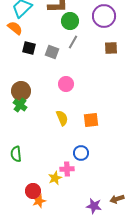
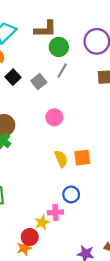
black square: (29, 48) -> (13, 77), turned 32
gray square: (52, 52) -> (39, 82), turned 32
yellow semicircle: (62, 118) -> (61, 159), moved
red circle: (33, 191) -> (30, 237), moved

